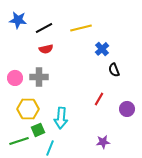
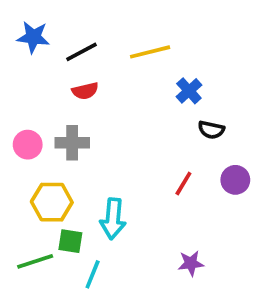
black semicircle: (114, 70) -> (211, 130), turned -56
purple circle: (127, 109) -> (235, 180), moved
green square: (38, 130) -> (70, 241), turned 32

